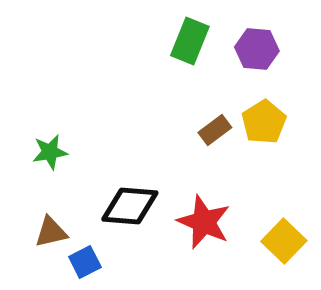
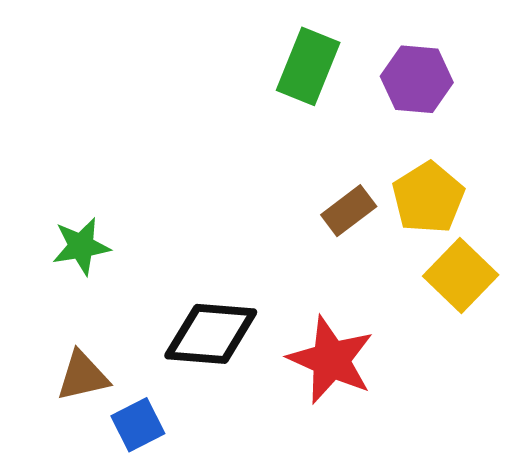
yellow square: (284, 241) -> (461, 276), moved

